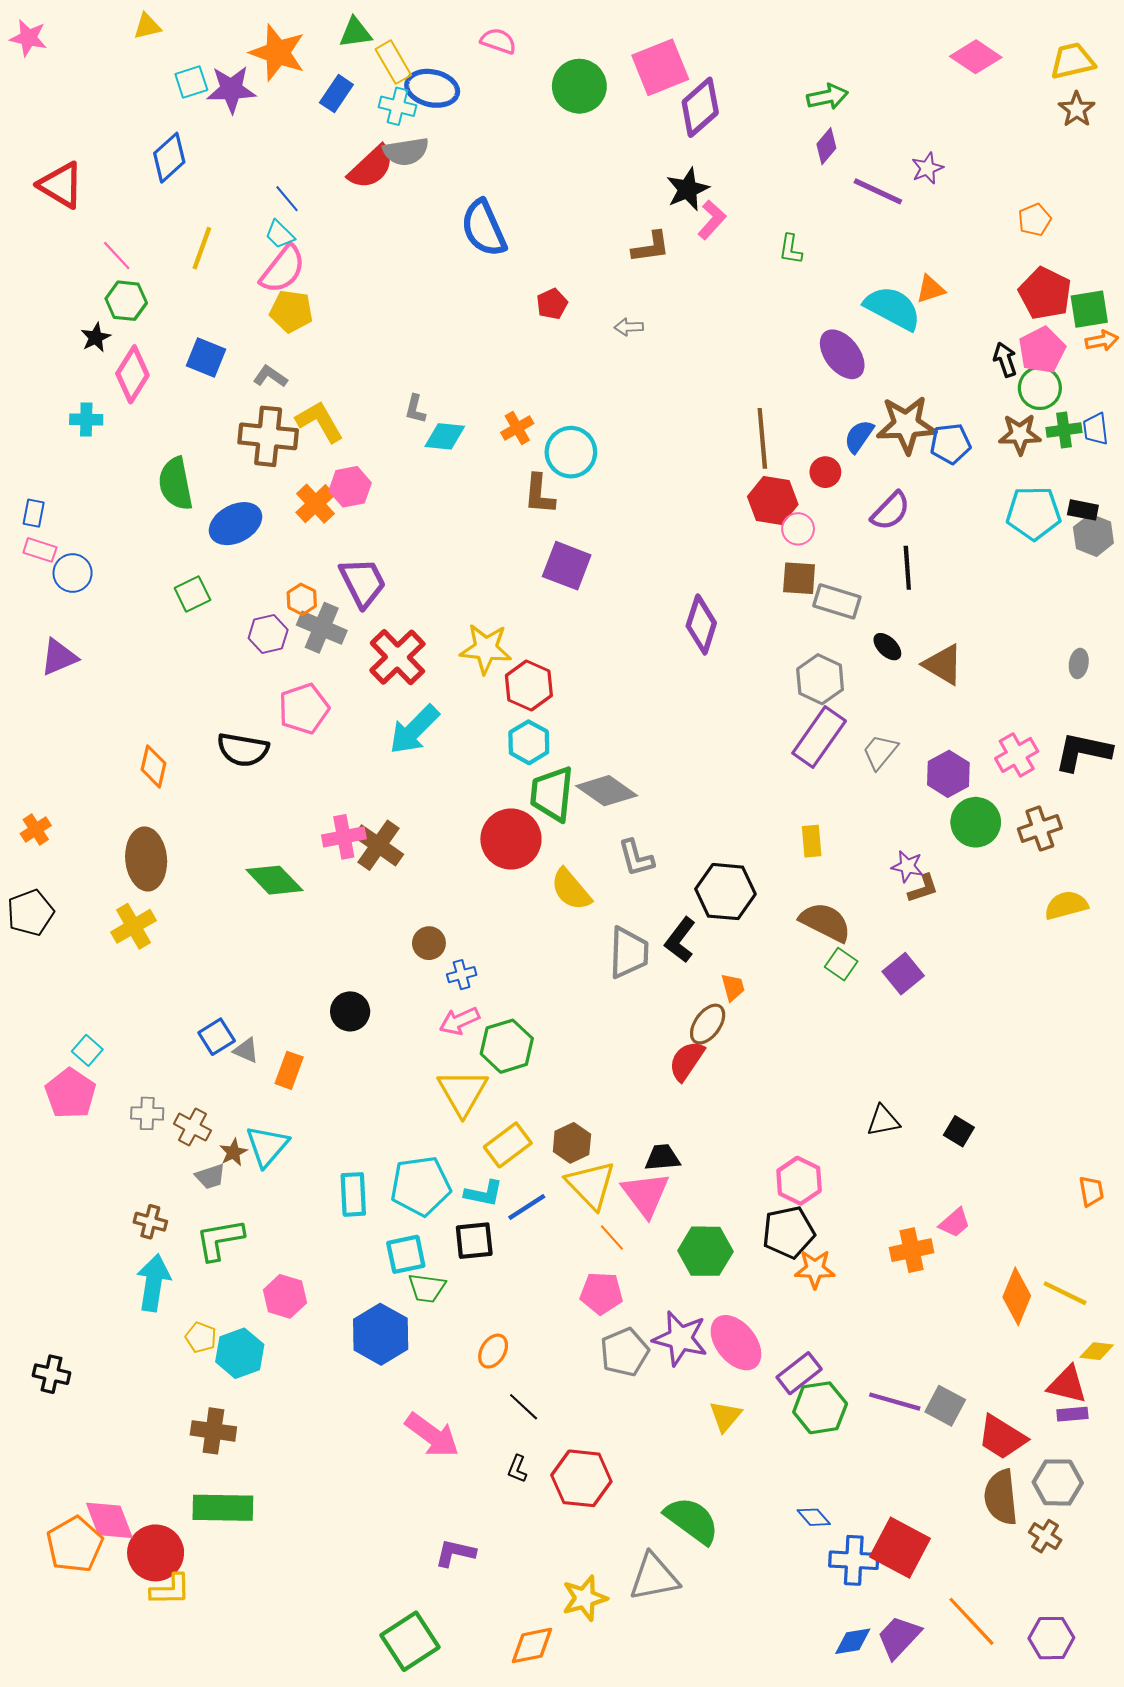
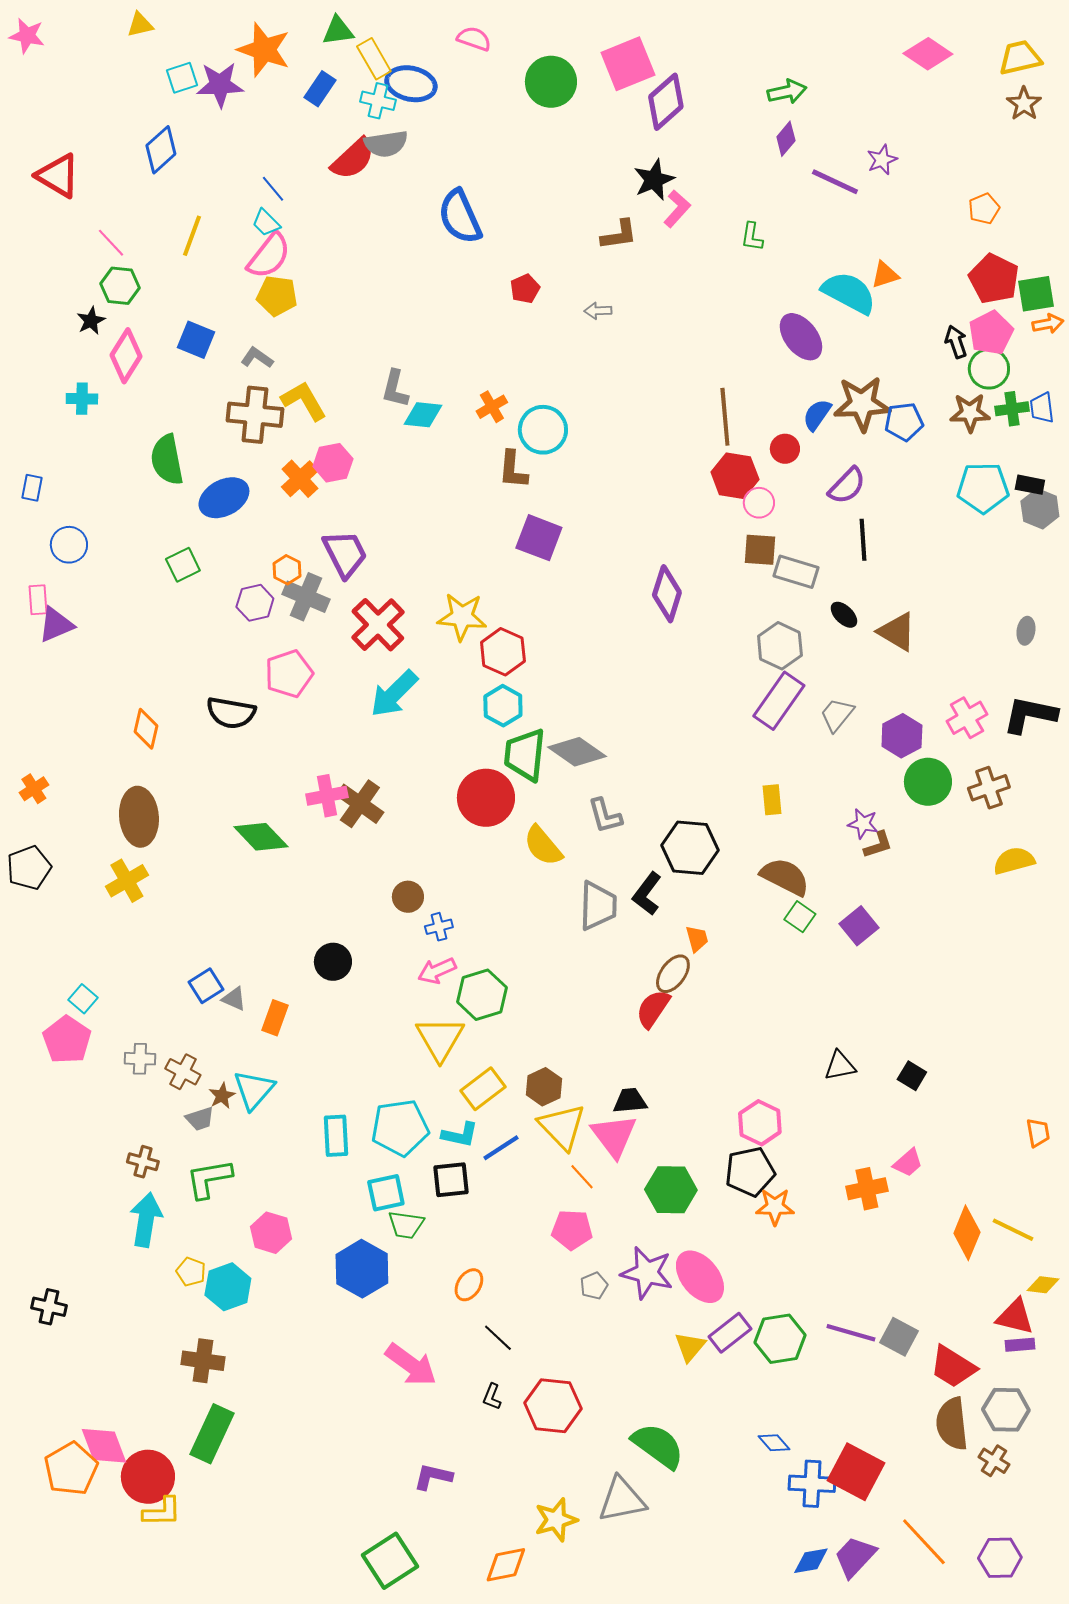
gray L-shape: (415, 409) -> (395, 389), size x1.4
pink rectangle: (40, 550) -> (38, 600), moved, turned 68
gray pentagon: (625, 1352) -> (594, 1286), size x0.6
purple rectangle: (799, 1373) -> (730, 1333), moved
green rectangle: (223, 1508) -> (212, 1434), turned -66

